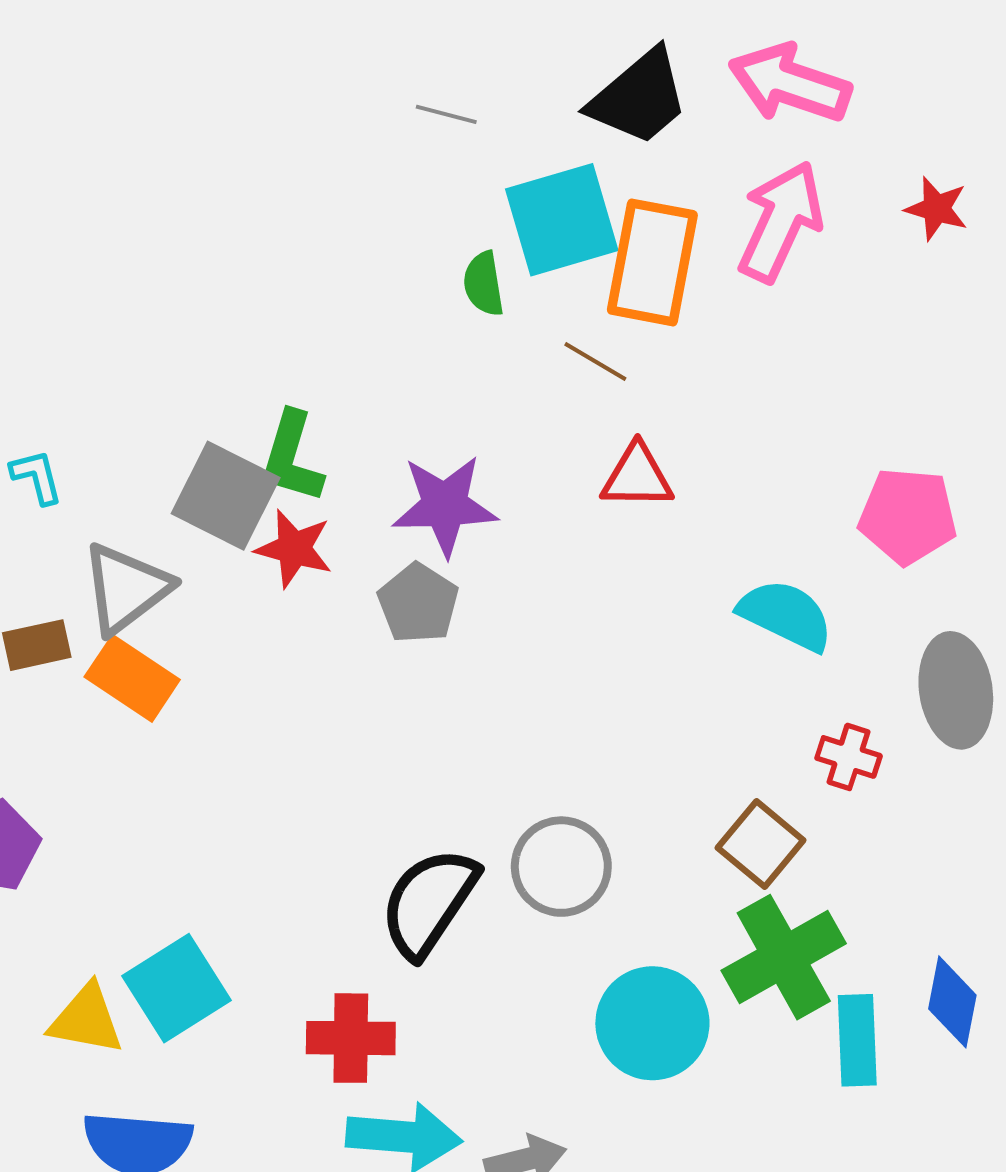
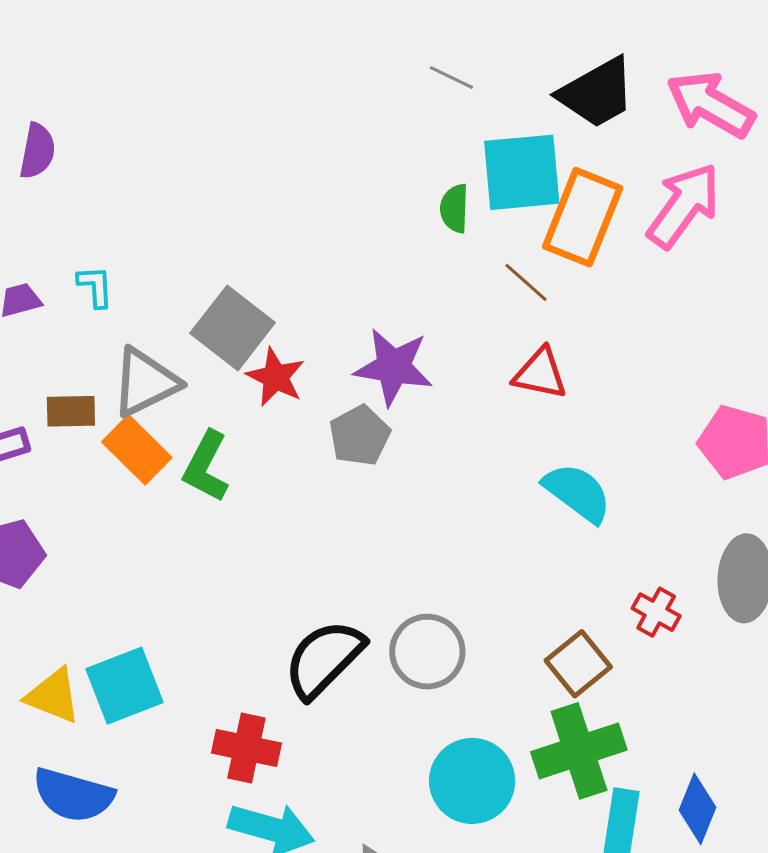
green L-shape: (292, 457) -> (206, 467), moved
cyan semicircle: (786, 615) -> (577, 493), moved

